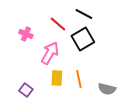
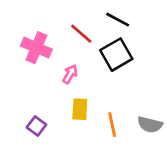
pink cross: (26, 34) -> (36, 48), size x1.5
pink arrow: (50, 53) -> (70, 74), size x0.6
orange line: (79, 79) -> (112, 125), moved

